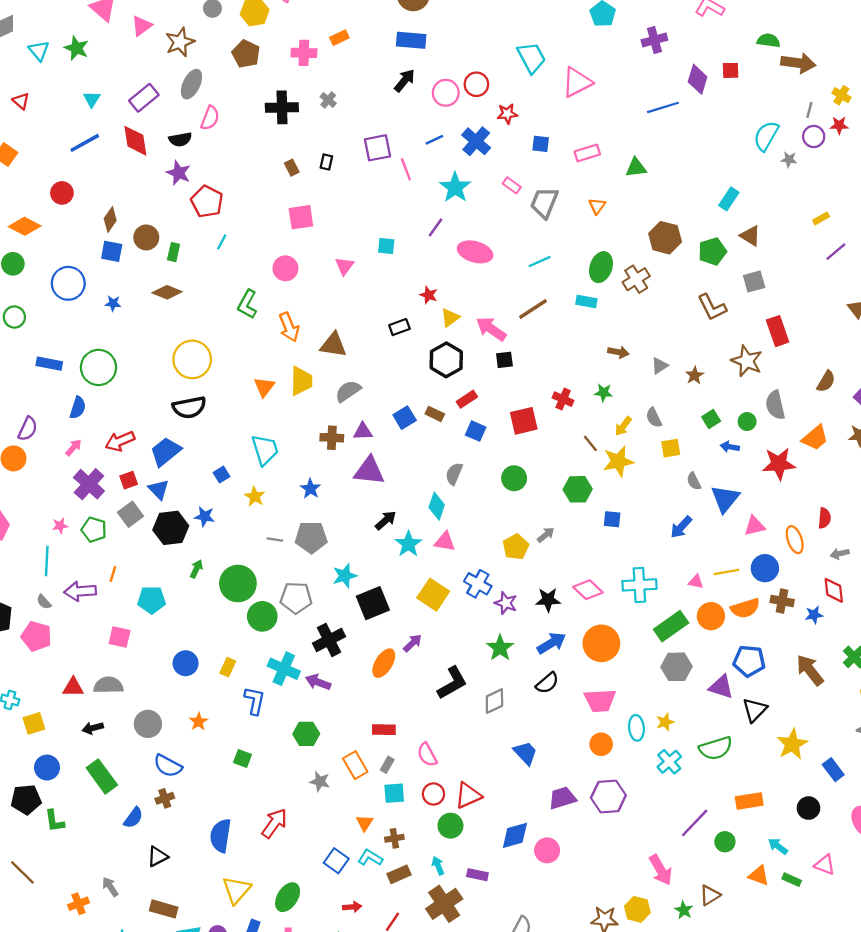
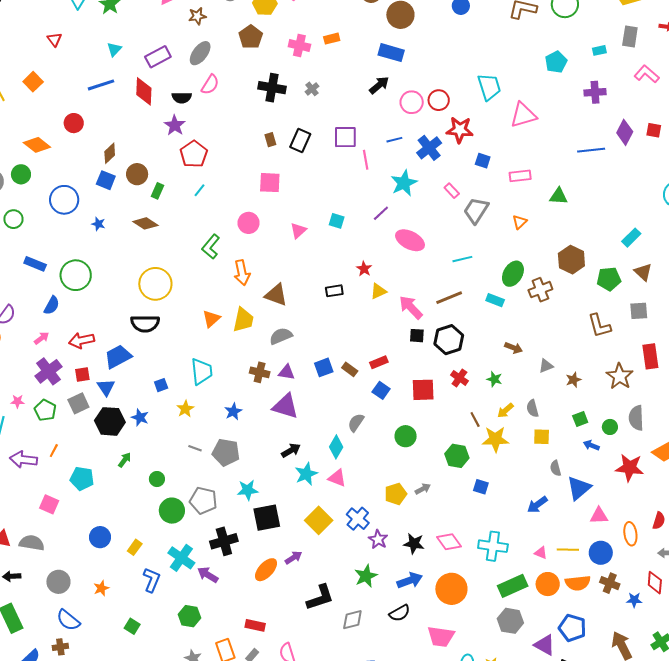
brown star: (180, 42) -> (197, 16), size x0.7
red star: (507, 114) -> (460, 130), size x1.5
black rectangle: (326, 162) -> (300, 141), size x1.6
black hexagon: (446, 360) -> (449, 340), moved
green circle: (238, 583) -> (157, 479), size x0.5

